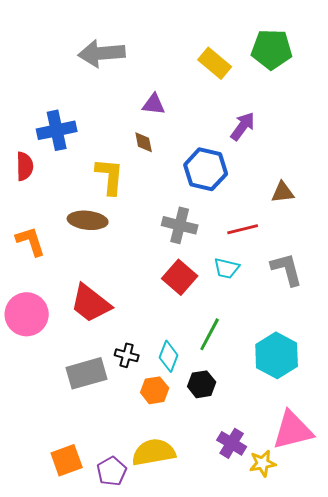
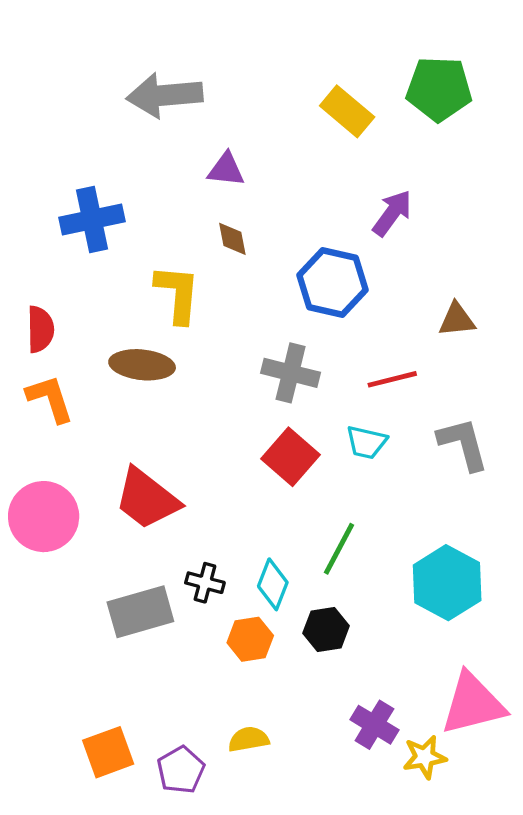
purple triangle: (154, 104) -> (226, 169), moved
red semicircle: (25, 166) -> (40, 329), moved
yellow semicircle: (154, 452) -> (249, 739), size x0.6

